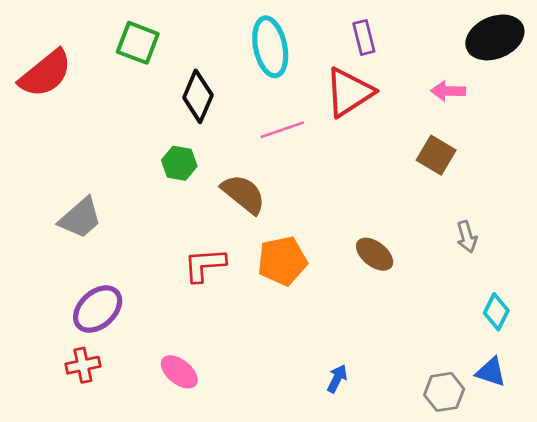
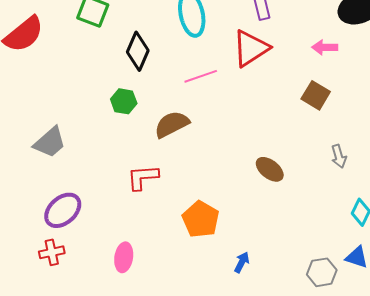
brown semicircle: (243, 194) -> (172, 124), turned -66
orange pentagon: (282, 261) -> (201, 219), moved, turned -30
pink ellipse: (179, 372) -> (124, 257), turned 60

